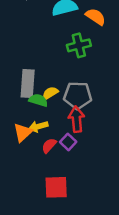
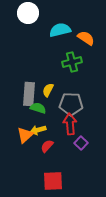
yellow semicircle: (50, 93) -> (48, 90), moved, turned -32
purple square: (68, 142) -> (81, 143), moved

